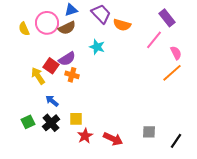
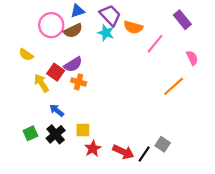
yellow semicircle: (24, 29) -> (26, 55), moved, turned -32
pink line: (154, 40) -> (155, 44), moved
cyan star: (97, 47) -> (106, 33), moved
orange line: (172, 73) -> (174, 86), moved
gray square: (149, 132) -> (163, 144), turned 32
black line: (176, 141) -> (144, 154), moved

